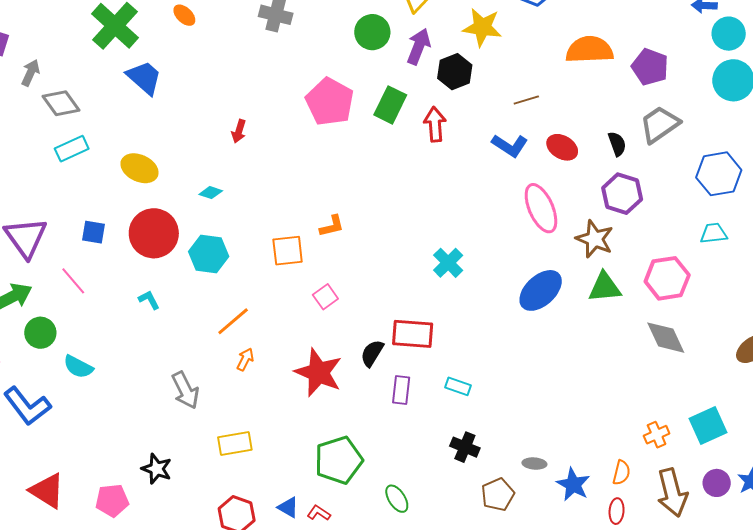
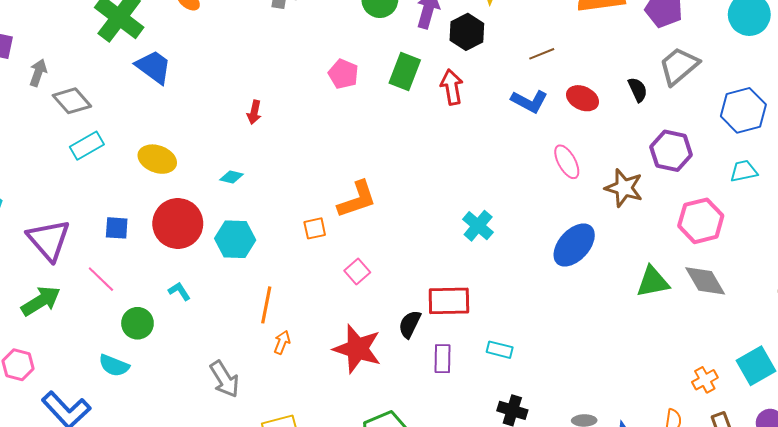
pink pentagon: (330, 102) -> (343, 74), size x0.6
purple hexagon: (622, 194) -> (671, 151), moved
pink ellipse: (541, 208) -> (567, 162), size x0.7
orange L-shape: (332, 226) -> (357, 199), size x1.6
orange square: (288, 251) -> (315, 228), size x0.7
green triangle: (605, 287) -> (653, 282), moved
orange line: (233, 321) -> (266, 305), turned -33
green circle: (40, 333) -> (137, 323), moved

